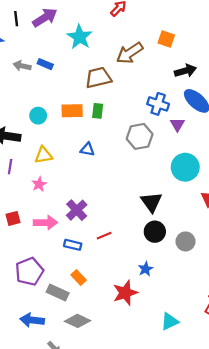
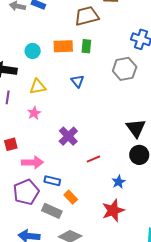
blue triangle: (87, 149) -> (77, 81), turned 40
pink arrow: (45, 223) -> (32, 162), moved
blue rectangle: (73, 245) -> (52, 181), moved
blue star: (146, 269) -> (119, 182), moved

